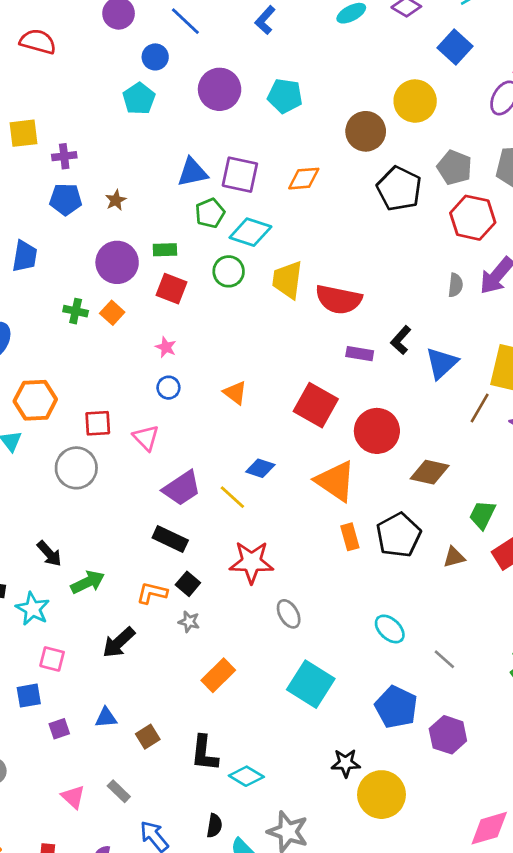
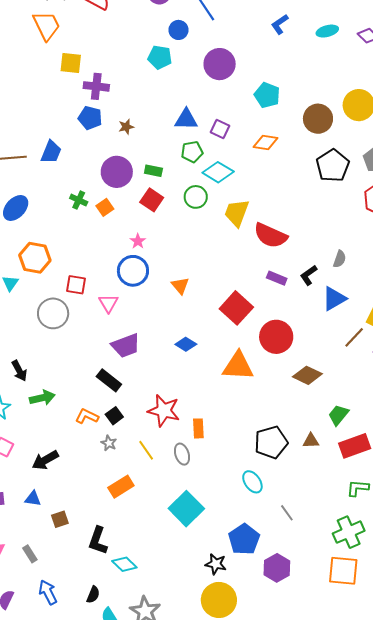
blue L-shape: (265, 20) -> (280, 24), moved
cyan pentagon: (285, 96) -> (267, 95), moved
cyan pentagon: (139, 99) -> (160, 57), turned 30
purple cross: (64, 156) -> (96, 86), size x1.4
purple square: (240, 175) -> (220, 129), size x0.7
gray semicircle: (455, 285) -> (340, 259), moved
blue circle: (168, 388) -> (133, 271), size x1.8
orange triangle: (336, 481) -> (238, 366), turned -44
yellow line: (232, 497) -> (146, 450), moved
black pentagon: (399, 535) -> (271, 442), moved
orange rectangle: (350, 537) -> (198, 428), moved
black arrow: (119, 642) -> (45, 460), moved
black star: (346, 763) -> (216, 564), moved

